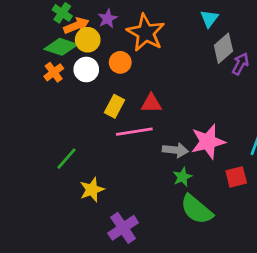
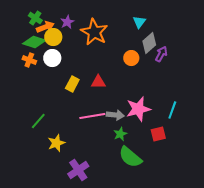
orange circle: (120, 62) -> (131, 58), moved
orange cross: (54, 72) -> (29, 60), turned -32
pink line: (134, 132) -> (92, 116), moved

